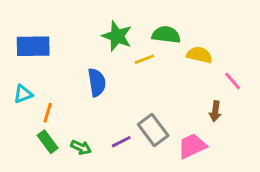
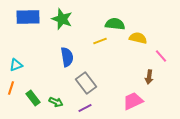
green star: (117, 36) -> (62, 19), moved
blue rectangle: (33, 46) -> (28, 17), moved
orange line: (48, 113) -> (11, 88), moved
gray rectangle: (153, 130) -> (86, 83), moved
purple line: (121, 142) -> (85, 108), moved

